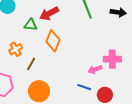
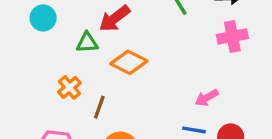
orange diamond: (53, 41) -> (129, 62), turned -75
pink cross: (112, 59) -> (232, 37), moved

